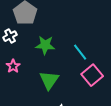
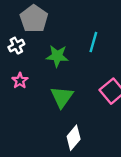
cyan line: (80, 52) -> (93, 42), moved, turned 54

